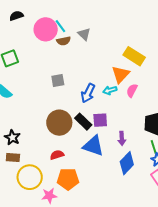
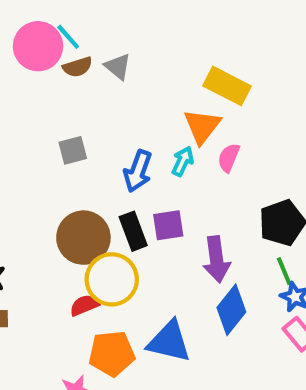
gray triangle: (84, 34) -> (118, 66), moved
cyan arrow: (110, 90) -> (183, 161), turned 136
black rectangle: (83, 122) -> (133, 231), turned 30
purple arrow: (122, 138) -> (216, 259), size x1.5
blue triangle: (93, 146) -> (169, 342), moved
yellow circle: (30, 177) -> (112, 279), moved

